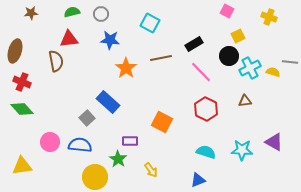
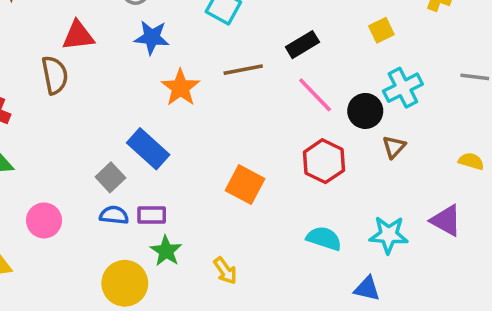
black circle: (229, 56) -> (365, 111), moved
yellow semicircle: (273, 72) -> (471, 161), moved
brown triangle: (245, 101) -> (394, 147), turned -40
purple rectangle: (130, 141) -> (152, 215), moved
blue semicircle: (80, 145) -> (114, 215), moved, size x0.7
blue triangle: (198, 180) -> (367, 289), moved, turned 35

